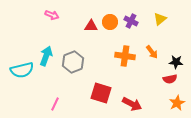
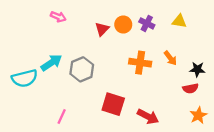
yellow triangle: (160, 19) -> (179, 21), turned 48
red triangle: (91, 26) -> (102, 29), turned -48
cyan arrow: (46, 56) -> (52, 63), turned 36

